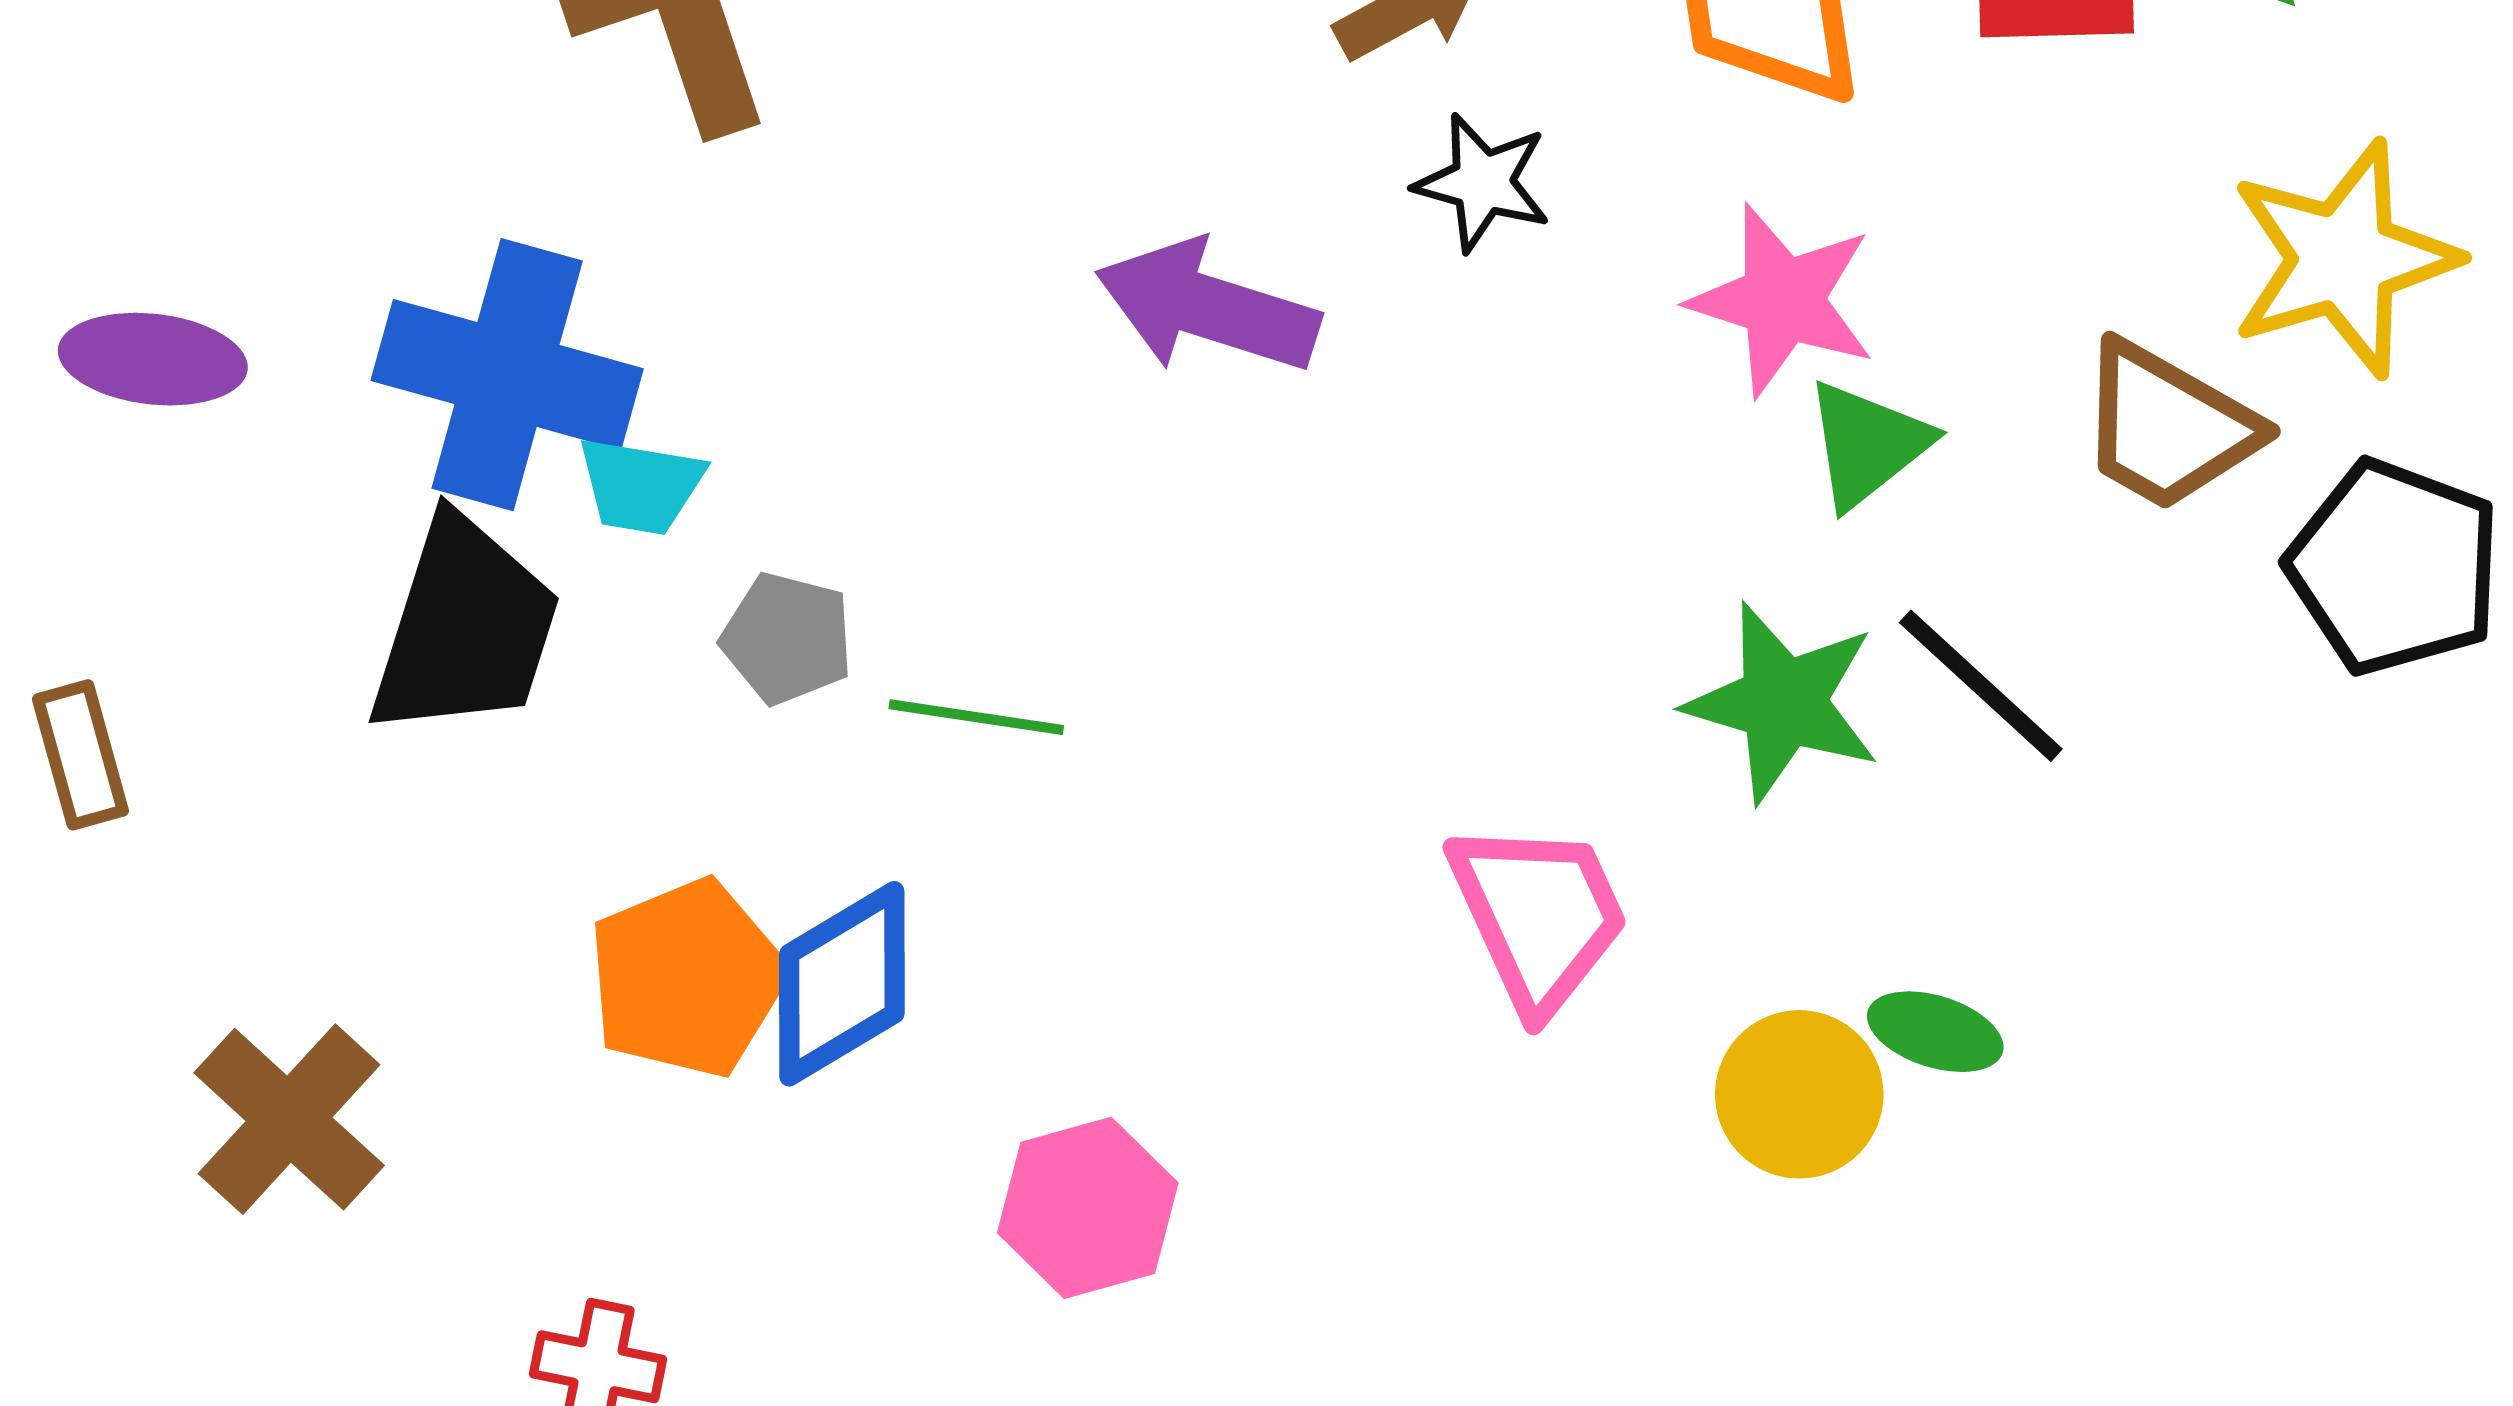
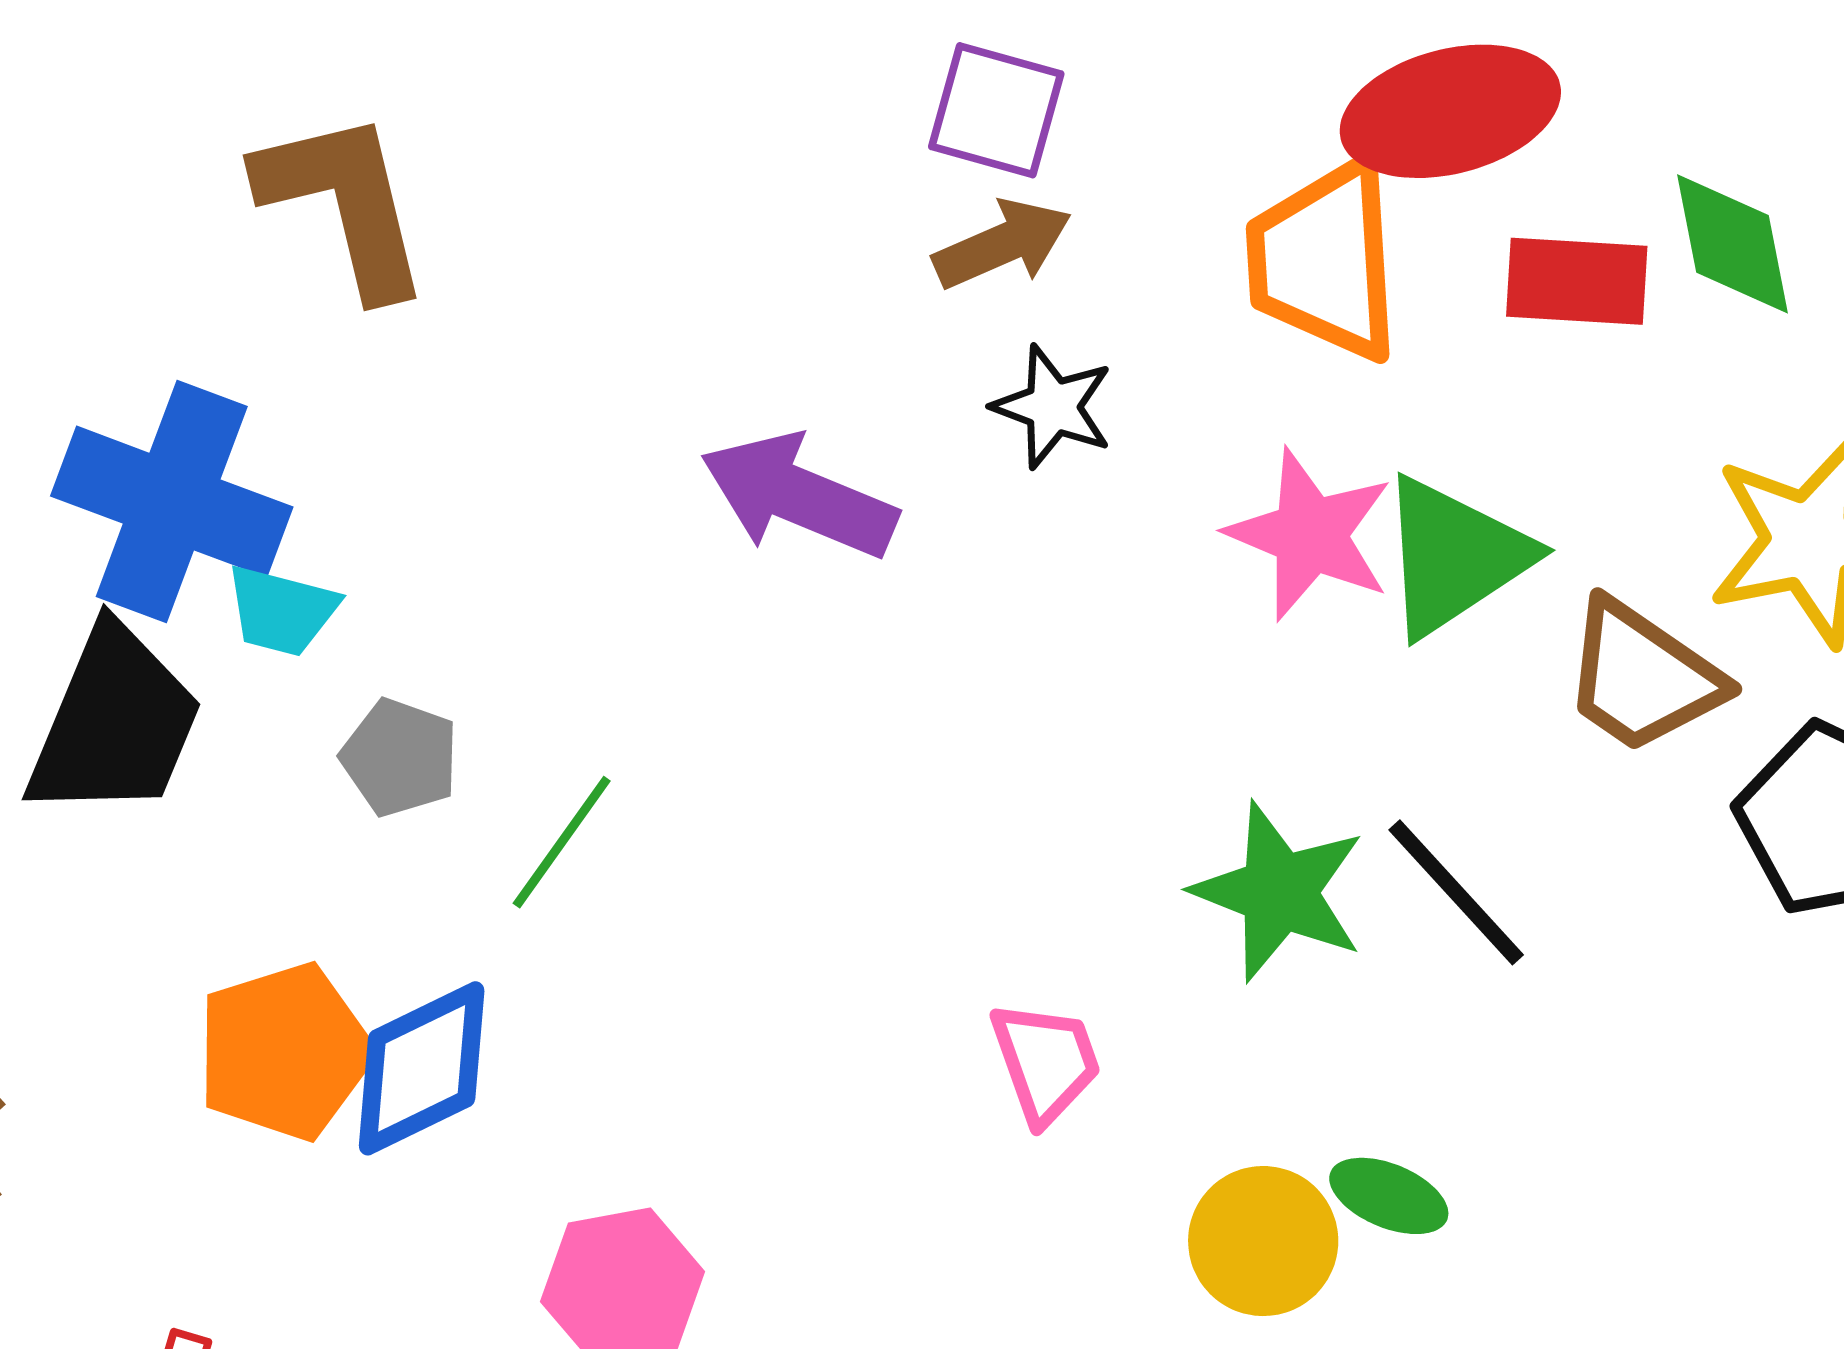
green triangle: (1867, 444) -> (1454, 556), moved, size x1.4
green line: (976, 717) -> (562, 842), turned -68
pink trapezoid: (1539, 915) -> (1046, 1062), size x0.7

